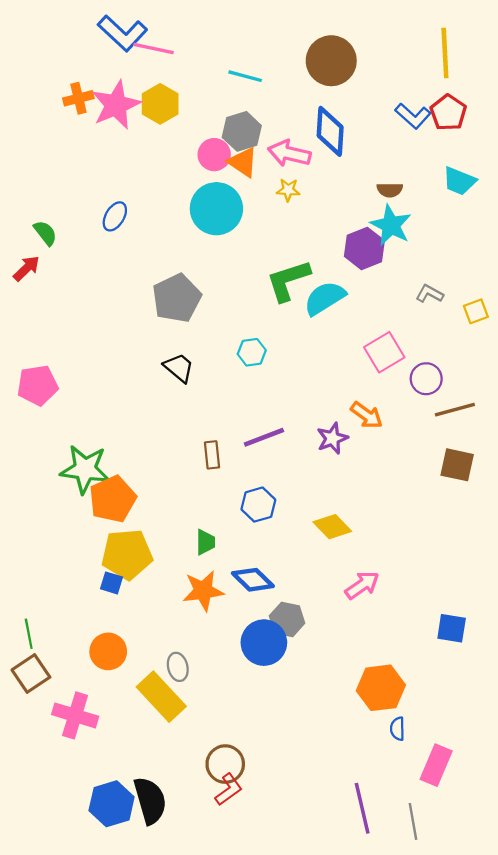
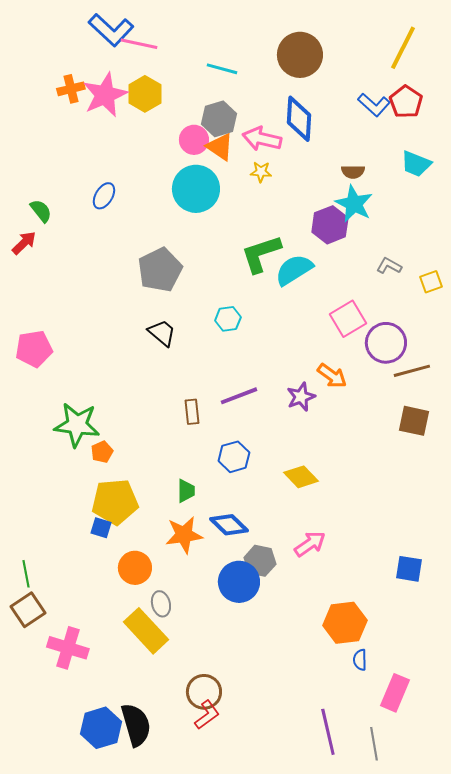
yellow line: (445, 53) -> (403, 48), turned 30
purple circle: (426, 379) -> (386, 343), size x1.4
orange pentagon: (113, 499) -> (102, 452), size x0.5
pink arrow: (362, 585) -> (310, 544), moved
orange circle: (108, 651) -> (135, 568), moved

